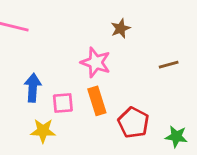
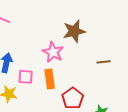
brown star: (121, 28) -> (74, 31), size x1.6

